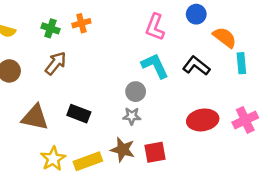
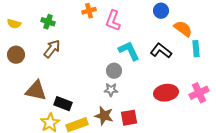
orange cross: (81, 23) -> (89, 11), moved
pink L-shape: (155, 27) -> (113, 21), moved
black rectangle: (79, 114) -> (63, 104), moved

